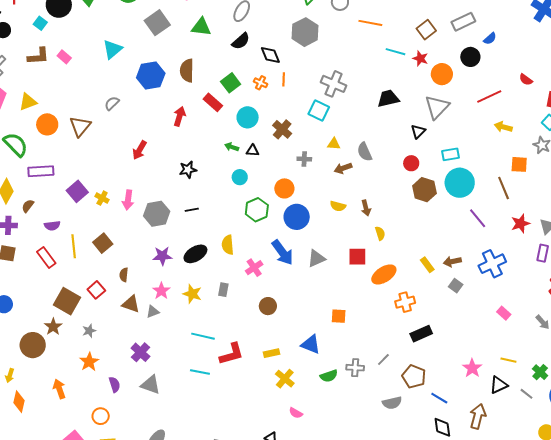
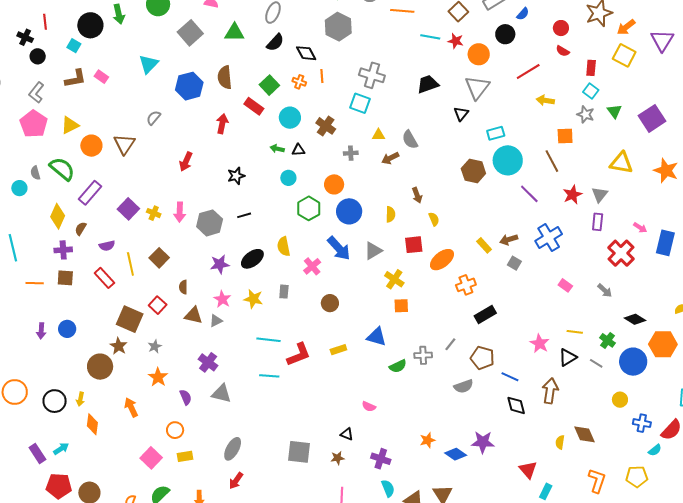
red circle: (411, 163) -> (561, 28), moved
purple rectangle: (41, 171) -> (90, 193), turned -40
yellow semicircle: (338, 206) -> (390, 214), moved, turned -98
yellow cross: (285, 379) -> (394, 279), moved

